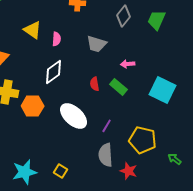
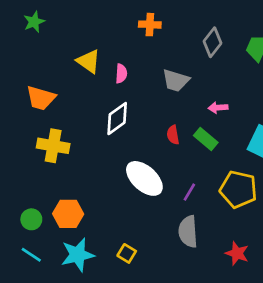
orange hexagon: (33, 106) -> (68, 214), moved
yellow pentagon: (143, 140) -> (238, 189), moved
red star: (129, 171) -> (237, 253), moved

